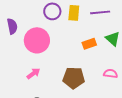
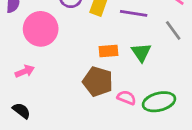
brown pentagon: (74, 78) -> (98, 82), moved

